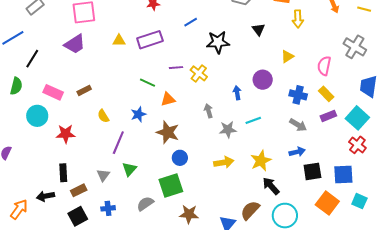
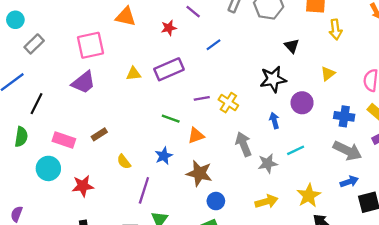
black star: (218, 42) -> (273, 79), moved
gray arrow: (209, 111) -> (244, 144), size x1.5
gray arrow: (298, 125) -> (347, 151), size x1.4

